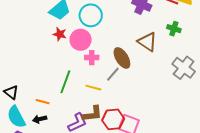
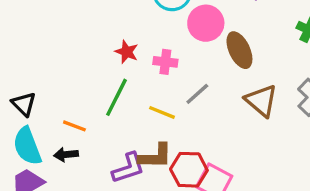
red star: (60, 34) -> (127, 52), moved
pink circle: (81, 40) -> (206, 23), moved
brown triangle: (147, 42) -> (261, 101), moved
brown ellipse: (122, 58) -> (239, 50), moved

